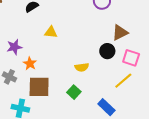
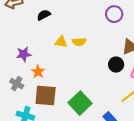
yellow semicircle: (82, 67) -> (79, 42), moved
green square: (74, 92) -> (80, 103), size x1.6

